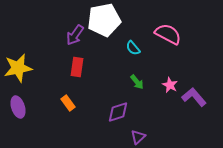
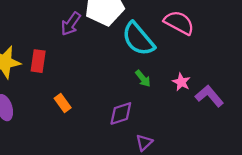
cyan semicircle: (133, 48) -> (138, 39), size x2.0
red rectangle: (77, 67) -> (38, 61), moved

